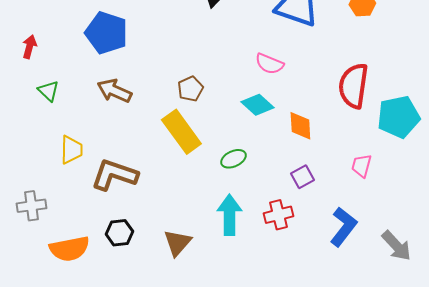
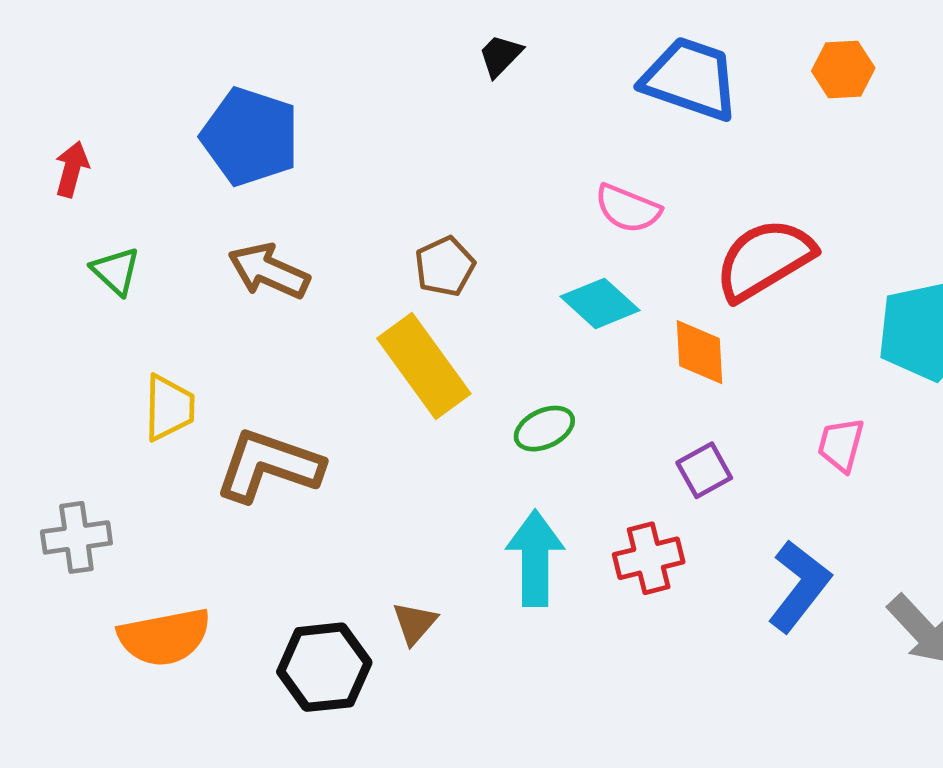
red semicircle: (353, 86) -> (764, 259), moved, turned 51
black hexagon: (119, 233) -> (324, 667), moved, size x1.4
brown triangle: (177, 243) -> (415, 623), size x0.7

